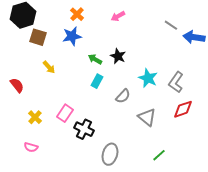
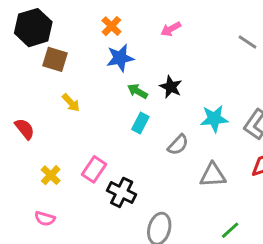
blue star: (72, 36) -> (120, 58), moved
cyan star: (148, 78) -> (214, 119), turned -30
gray triangle: (147, 117) -> (213, 175), turned -42

